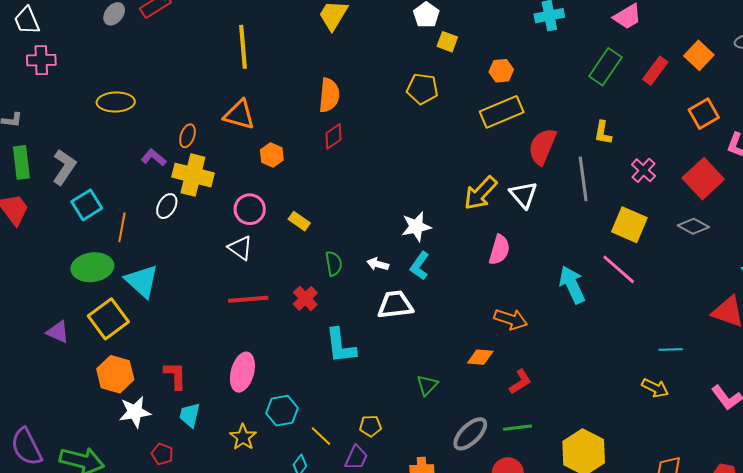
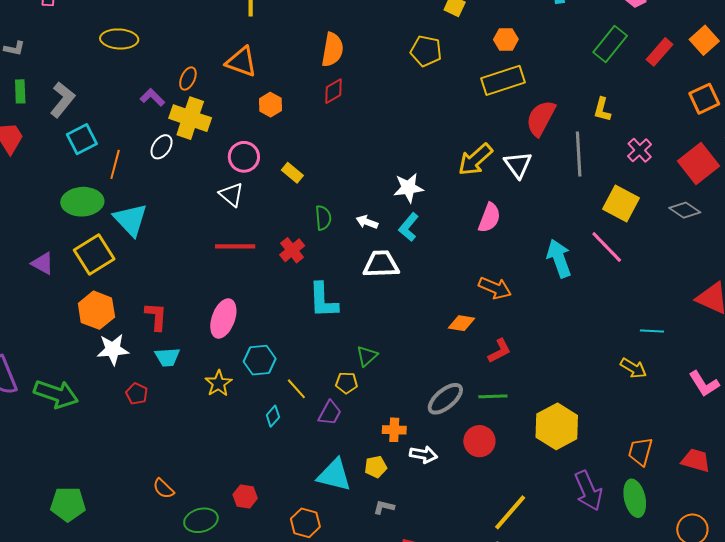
green rectangle: (21, 162) -> (20, 91), size x0.7
green triangle: (427, 385) -> (367, 356), moved
cyan trapezoid: (190, 415) -> (167, 357), turned -112

